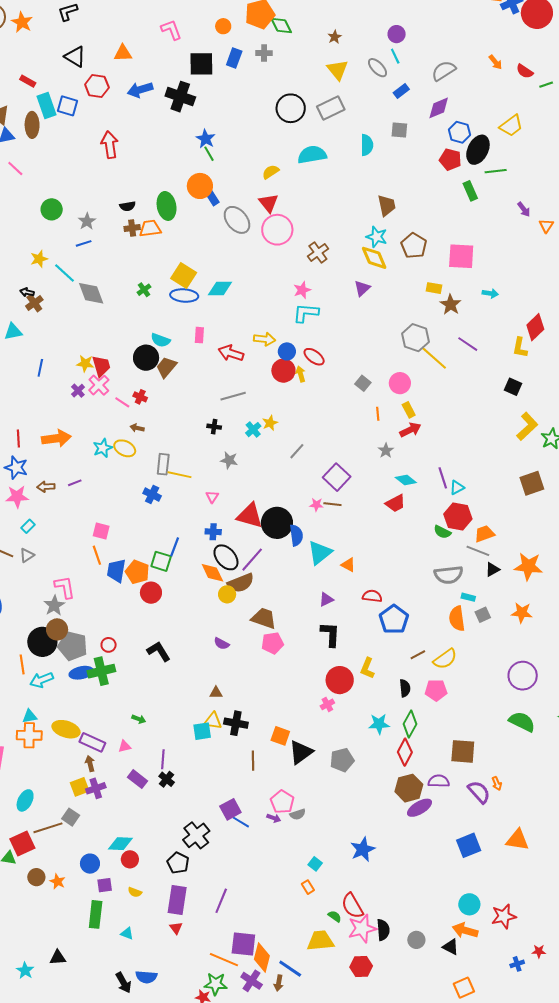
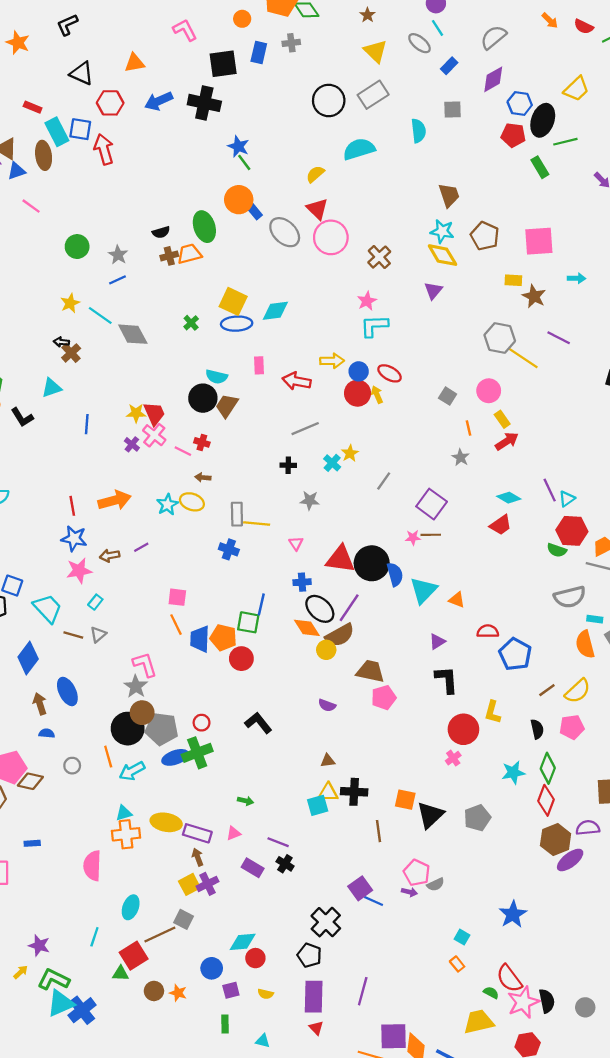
red arrow: (110, 145) -> (104, 149), moved
gray star: (386, 451) -> (461, 458), moved
purple line: (163, 759) -> (278, 842), turned -66
green rectangle: (96, 914) -> (225, 1024), size x0.6

